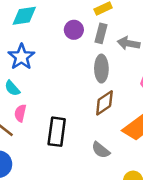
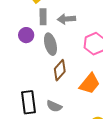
purple circle: (74, 30) -> (26, 35), moved
gray semicircle: (101, 150) -> (54, 106), moved

